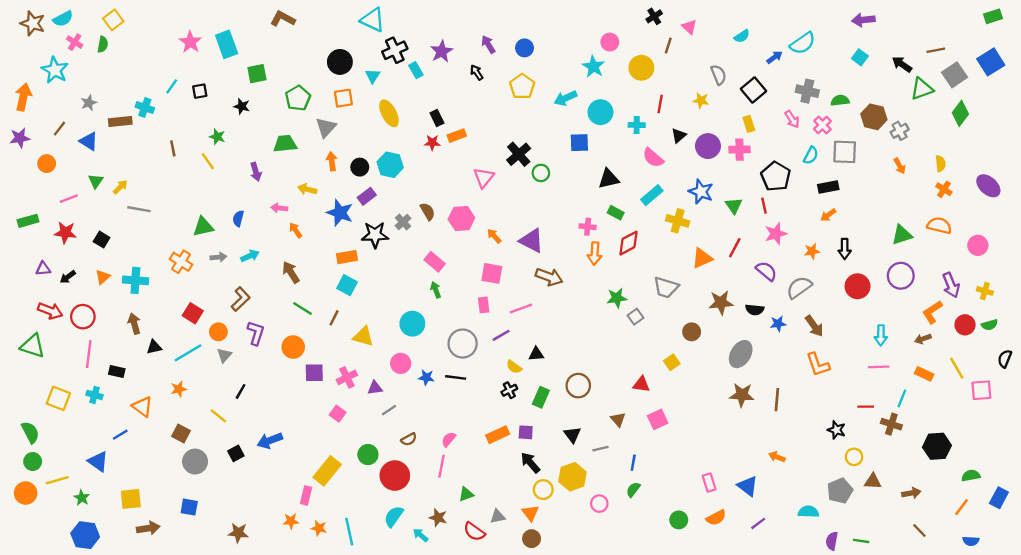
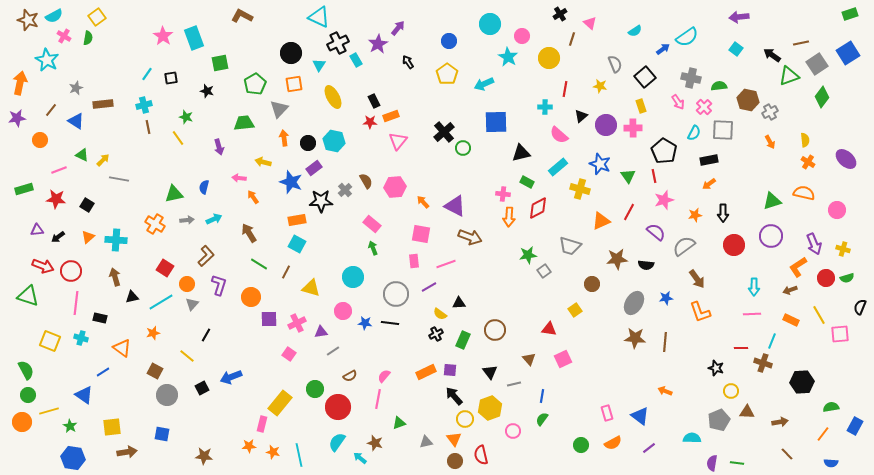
purple arrow: (488, 44) -> (398, 28), moved, turned 70
cyan cross: (145, 107) -> (144, 105), moved, turned -35
cyan circle: (600, 112) -> (490, 24), moved
blue square: (579, 143) -> (496, 122), size x1.4
pink triangle: (484, 178) -> (398, 141), moved
green triangle: (96, 181) -> (82, 155), turned -40
blue star: (778, 324) -> (666, 298), moved
red semicircle: (474, 532) -> (481, 455), moved, turned 42

